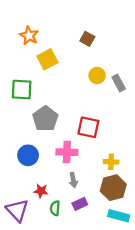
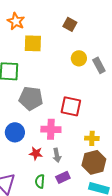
yellow square: (47, 59) -> (33, 43), turned 30
gray pentagon: (45, 119) -> (31, 98), turned -30
red star: (41, 191) -> (36, 153), moved

